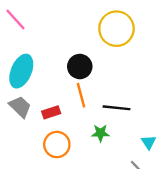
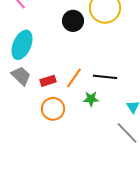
black circle: (80, 67) -> (73, 21), moved
orange line: (81, 95) -> (74, 78), moved, turned 50

